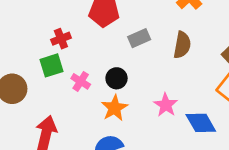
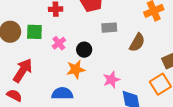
green square: (51, 65) -> (34, 32), moved

